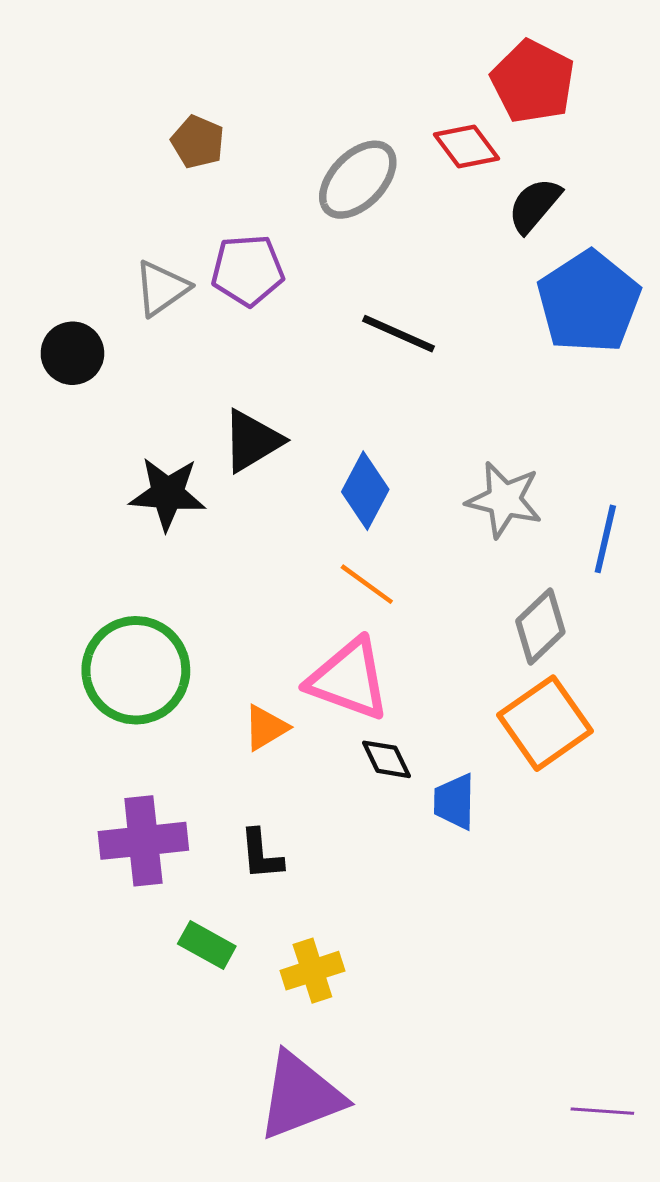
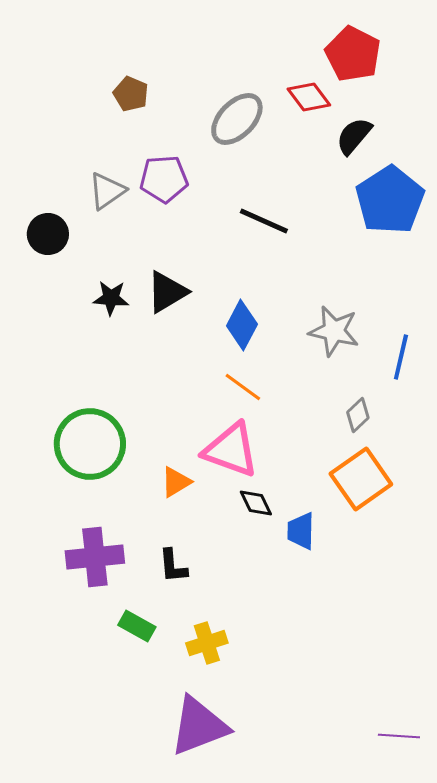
black star: (168, 494) -> (111, 298), moved, size x0.7
gray diamond: (540, 626) -> (358, 415), size x0.7

